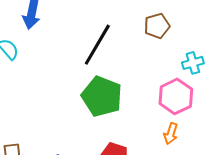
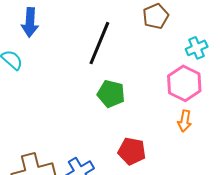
green pentagon: (102, 96) -> (111, 94), size x0.7

